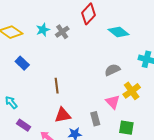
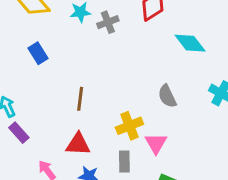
gray semicircle: (112, 70) -> (167, 96), turned -105
yellow cross: (132, 91) -> (129, 126), moved
purple rectangle: (24, 125) -> (19, 133), moved

